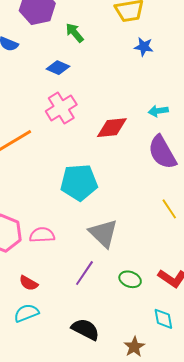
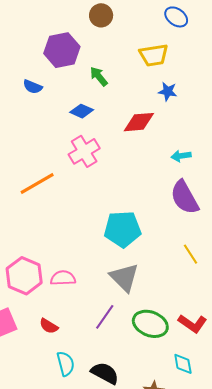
red diamond: (112, 128) -> (139, 122), moved
cyan pentagon: (79, 182) -> (122, 229), moved
green ellipse: (130, 279) -> (150, 324), size x1.6
cyan semicircle: (26, 313) -> (66, 364), moved, turned 95

